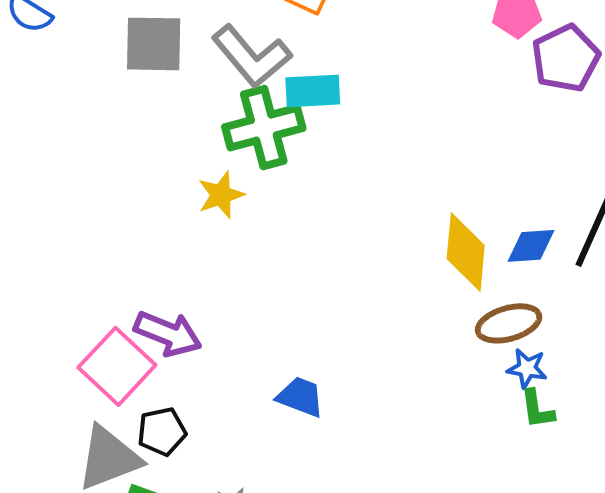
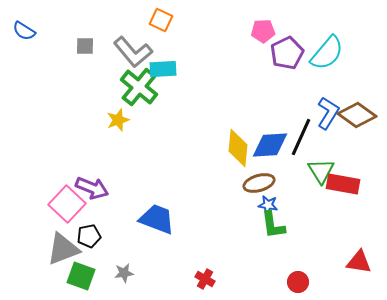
gray square: (154, 44) -> (85, 46), size x0.6
green cross: (264, 128) -> (139, 87), turned -36
blue diamond: (531, 246) -> (270, 145), size x1.5
blue trapezoid: (301, 397) -> (157, 219), size x1.5
green L-shape: (537, 409) -> (273, 225), size x1.4

